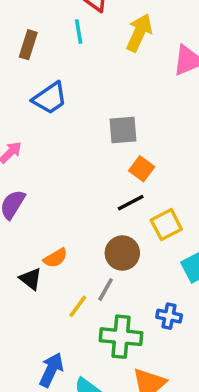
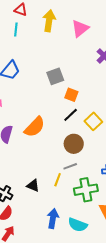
cyan line: (79, 32) -> (16, 29), turned 32
orange semicircle: (55, 258) -> (35, 127), moved, size x1.6
black triangle: (31, 279) -> (33, 185), moved
gray line: (106, 290) -> (70, 166), turned 56

